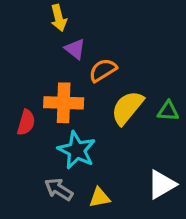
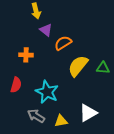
orange cross: (64, 103) -> (26, 55), moved, size x0.6
red semicircle: (26, 122) -> (16, 85), moved
white triangle: (162, 184) -> (88, 113), moved

